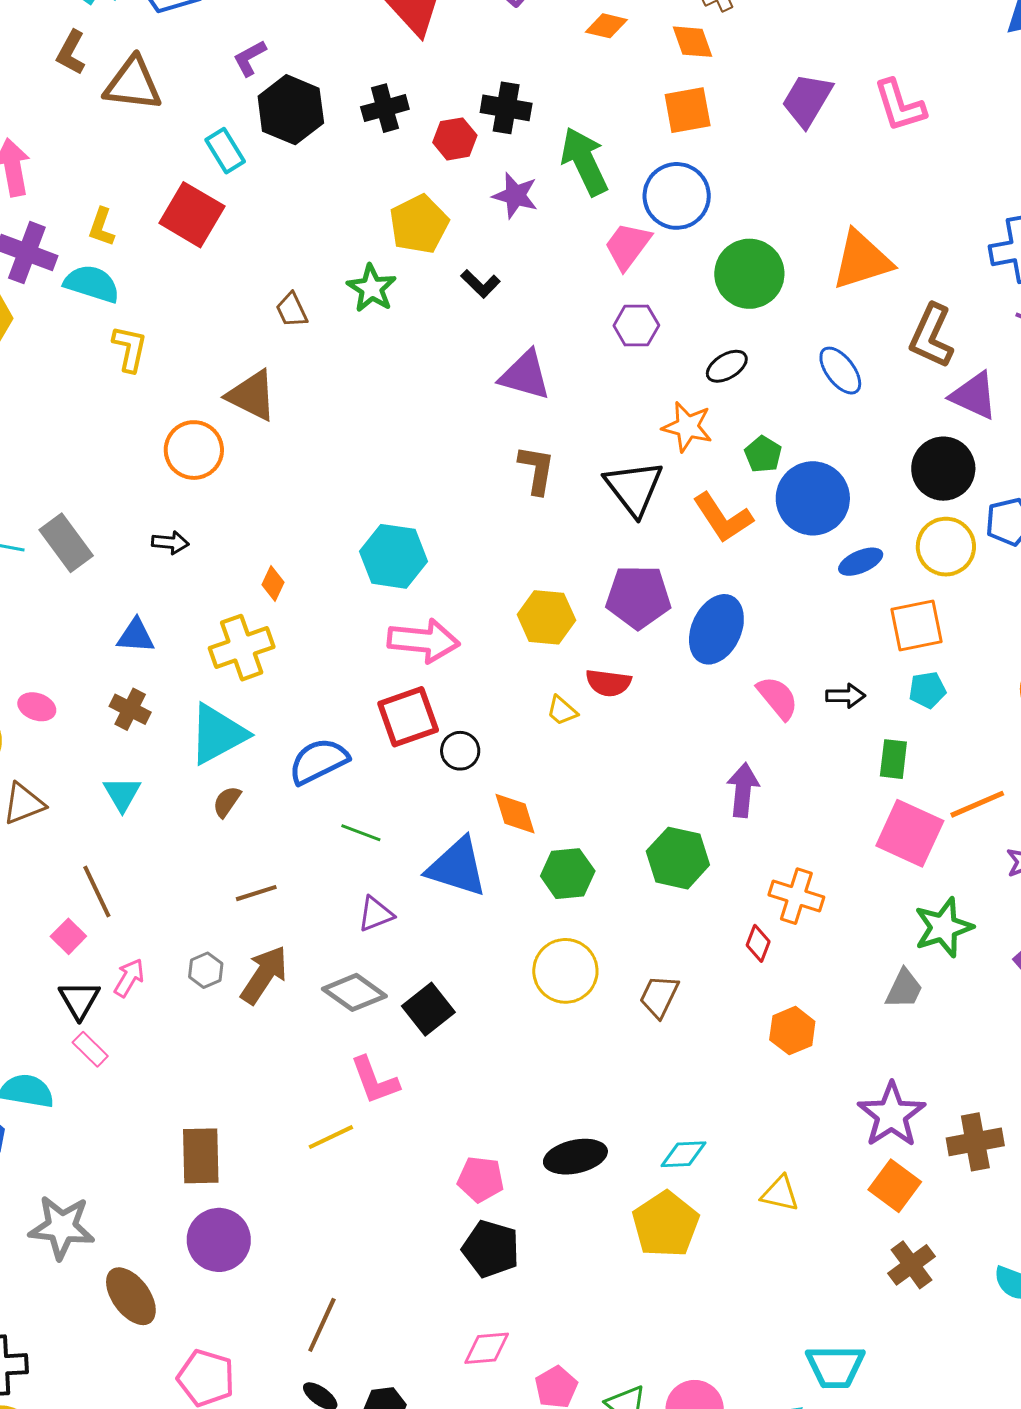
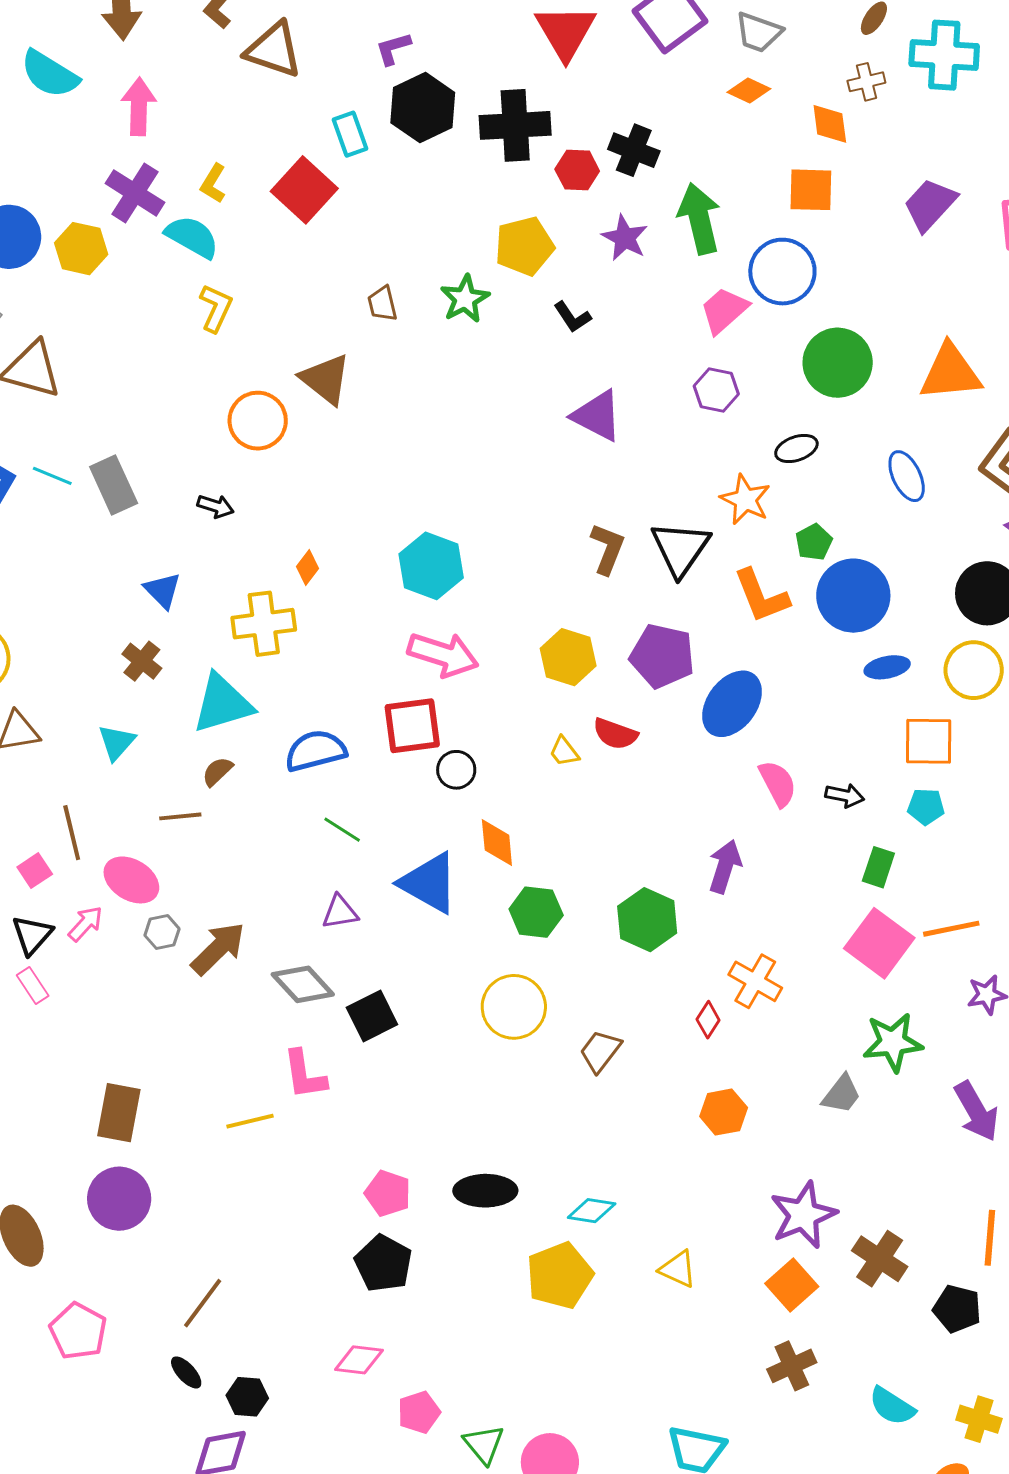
black cross: (385, 108) -> (515, 125), size x1.5
brown L-shape: (537, 470) -> (608, 549), moved
blue triangle: (136, 636) -> (163, 590), turned 30
pink ellipse: (37, 707) -> (131, 880), moved, size x1.5
brown line: (256, 893) -> (180, 816), moved
brown cross: (975, 1142) -> (880, 1259), turned 32

